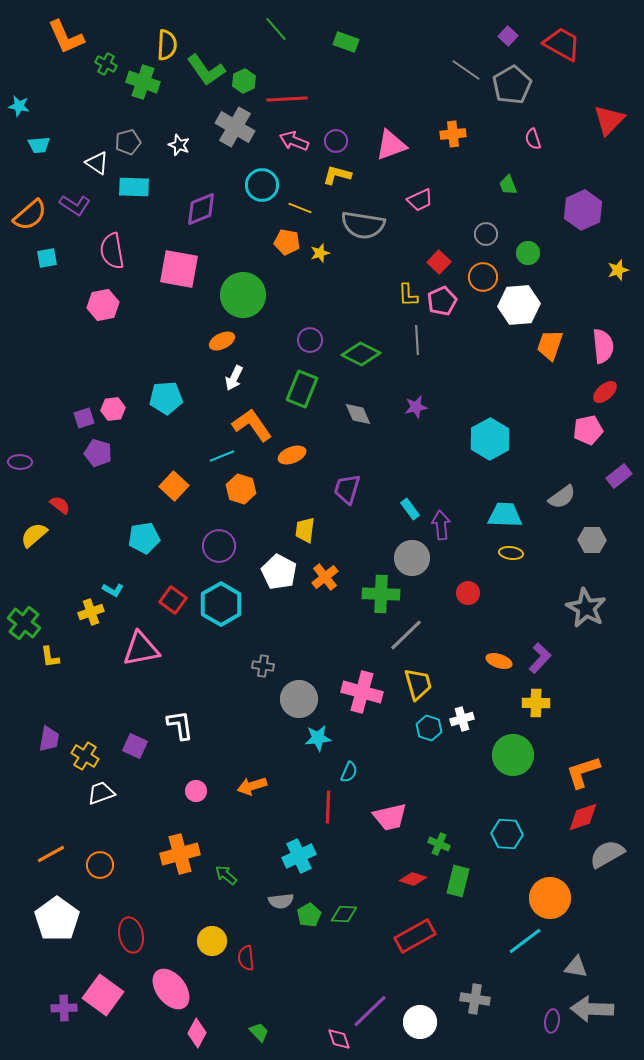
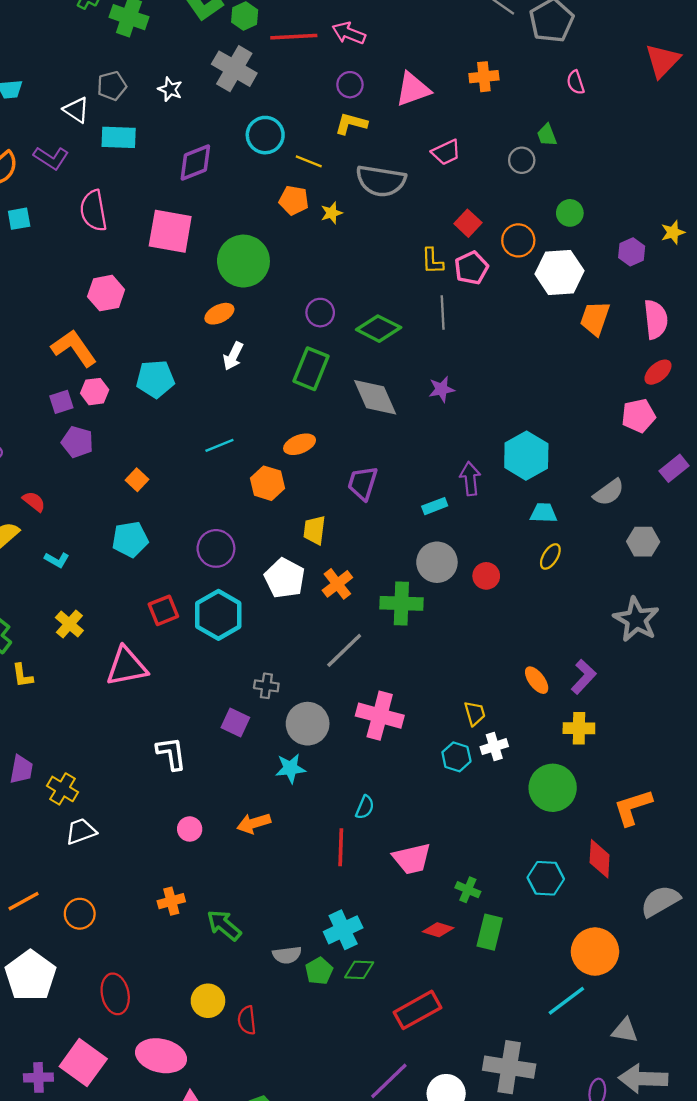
pink arrow: (294, 141) -> (349, 33), moved
purple hexagon: (583, 210) -> (632, 252), moved, size x0.6
gray circle: (486, 234) -> (522, 160), moved
pink hexagon: (103, 305) -> (106, 293), moved
gray diamond: (358, 414) -> (375, 397), size x1.5
orange L-shape: (252, 425) -> (74, 348), moved
cyan hexagon: (490, 439) -> (526, 456), moved
orange square: (174, 486) -> (137, 480), moved, size x0.7
orange hexagon: (241, 489) -> (267, 483), moved
cyan rectangle: (410, 509) -> (435, 506), turned -75
cyan trapezoid: (505, 515) -> (543, 513), size x0.7
purple arrow: (441, 525) -> (470, 479), moved
yellow ellipse: (511, 553) -> (550, 556), turned -65
cyan L-shape: (113, 590) -> (57, 560), moved
red circle: (468, 593) -> (486, 576), moved
red square: (173, 600) -> (163, 610), turned 32
yellow cross: (91, 612) -> (69, 624), turned -30
gray line: (406, 635) -> (344, 650), moved
orange ellipse: (499, 661) -> (537, 680), turned 35
yellow trapezoid: (418, 684) -> (475, 713), moved, size x0.7
cyan star: (318, 738) -> (290, 768), moved
purple square: (135, 746) -> (235, 722), moved
red diamond: (583, 817) -> (600, 859), moved, turned -68
orange cross: (180, 854) -> (171, 901), size x0.6
cyan cross: (299, 856) -> (343, 930), moved
green arrow: (226, 875) -> (224, 925), size x1.4
red rectangle: (415, 936) -> (418, 1010), moved
pink ellipse: (171, 989) -> (161, 1056), turned -39
gray cross: (475, 999) -> (509, 1067), size x1.5

